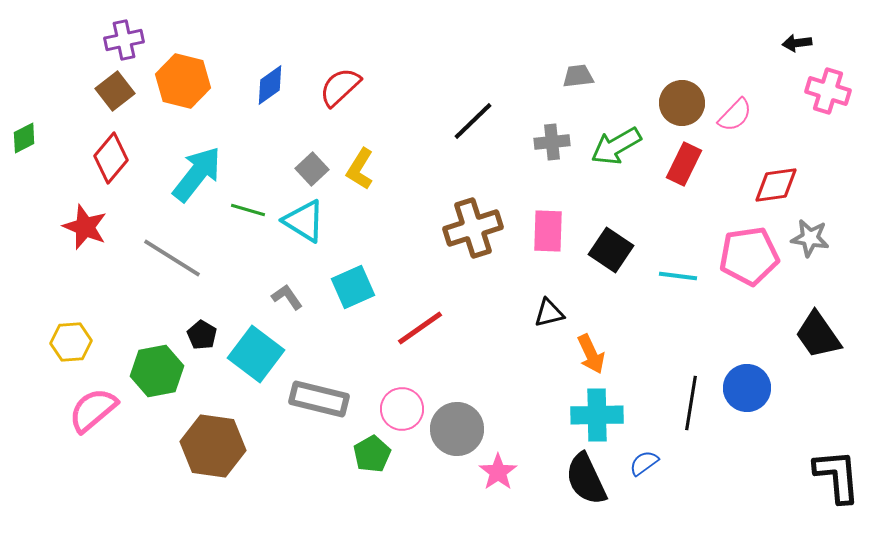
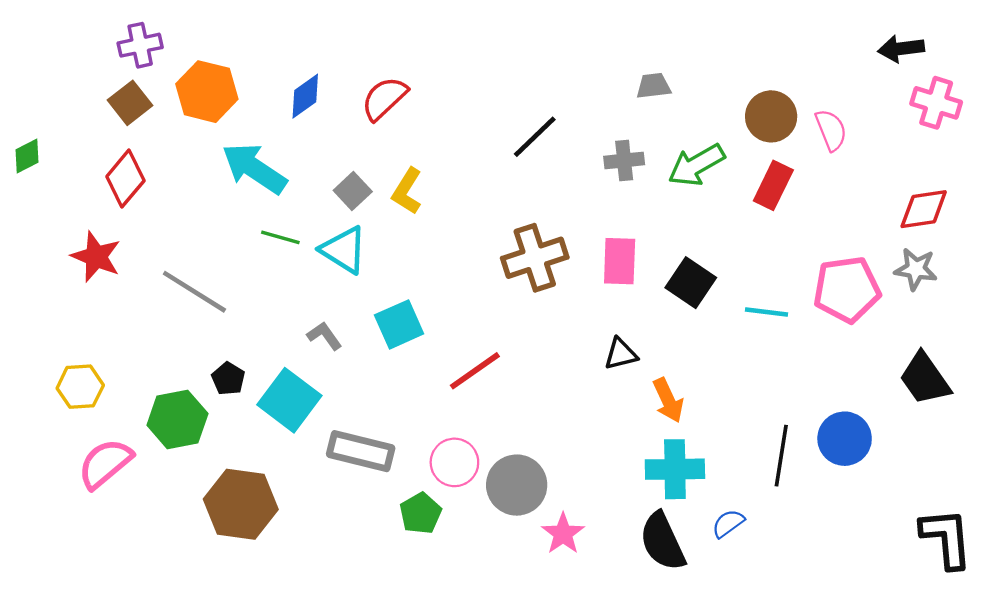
black arrow: (797, 43) -> (901, 49), size x1.4
pink semicircle: (735, 115) -> (831, 130), turned -66
cyan arrow: (197, 174) -> (254, 168), moved, turned -94
red diamond: (776, 185) -> (924, 209), moved

